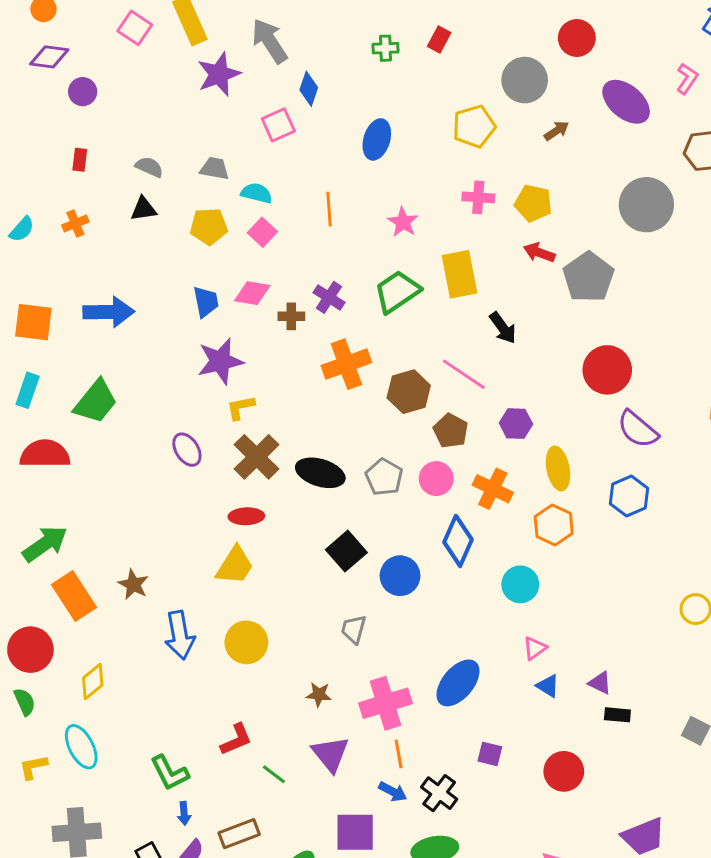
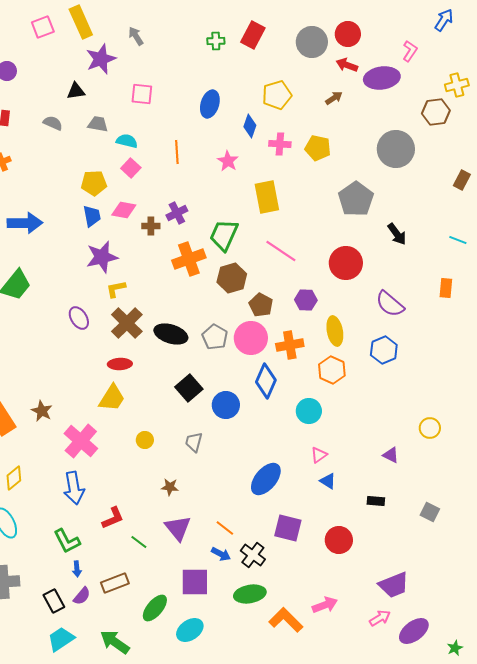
pink square: (135, 28) -> (43, 27), turned 35
red rectangle: (439, 39) -> (253, 35), size x1.5
gray arrow: (270, 41) -> (136, 36), size x0.6
pink L-shape: (687, 79) -> (410, 51), moved
gray circle: (525, 80) -> (312, 42), moved
blue diamond: (309, 89) -> (250, 126), moved
purple ellipse: (626, 102) -> (382, 78), turned -48
pink square: (278, 125) -> (142, 94), turned 30
black triangle: (143, 209) -> (76, 91), moved
yellow pentagon: (209, 226) -> (94, 183), moved
red arrow: (539, 253) -> (347, 65), moved
green trapezoid: (397, 292) -> (224, 235), moved, turned -32
purple cross: (329, 297) -> (177, 213), turned 30
black arrow: (503, 328) -> (397, 234), moved
red circle: (607, 370) -> (346, 263), moved
pink line: (464, 374) -> (281, 251), moved
pink circle: (436, 479) -> (251, 338), size x1.4
orange cross: (493, 489) -> (290, 345), turned -36
blue arrow: (180, 635) -> (74, 488), moved
yellow circle: (246, 642) -> (145, 440), moved, size x0.6
purple triangle: (600, 683) -> (391, 455), moved
pink cross: (386, 703) -> (81, 441), moved, turned -32
orange line: (399, 754) -> (225, 528), turned -42
purple square: (490, 754) -> (288, 528), size x1.6

